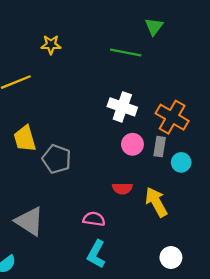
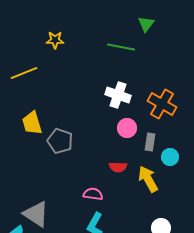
gray rectangle: (160, 147) -> (150, 142), moved
cyan circle: (181, 162) -> (170, 157), moved
gray triangle: (29, 221) -> (36, 214), moved

